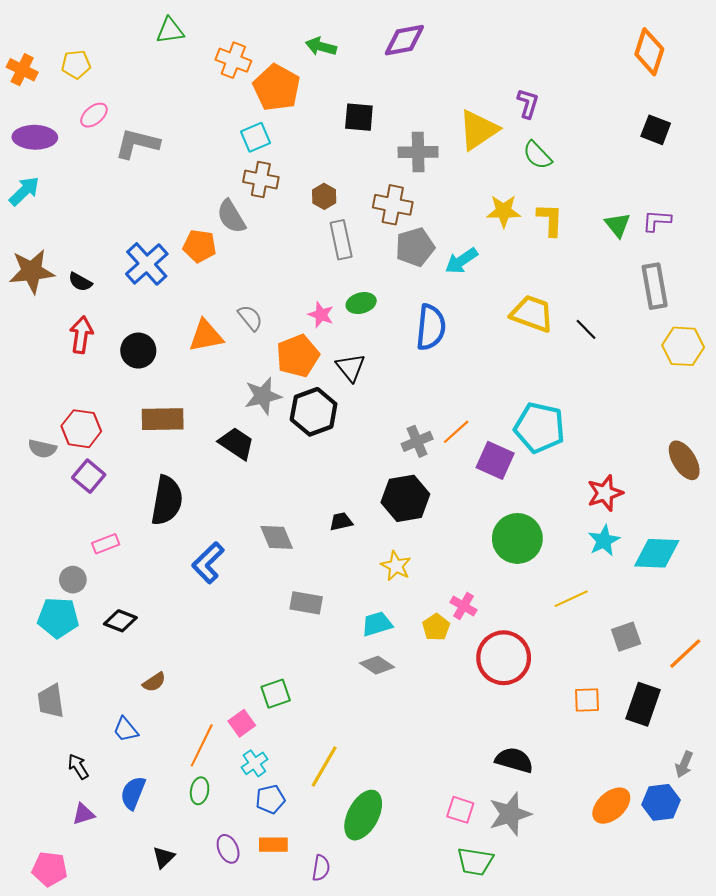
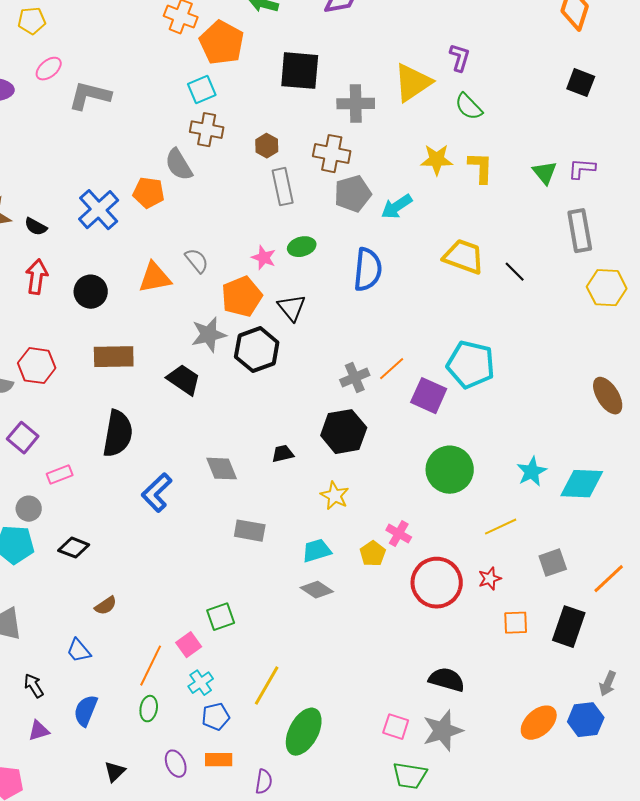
black square: (359, 117) -> (300, 71), size x1.4
purple square: (89, 476) -> (23, 438), moved
red star: (605, 493) -> (490, 579), moved, size x0.7

